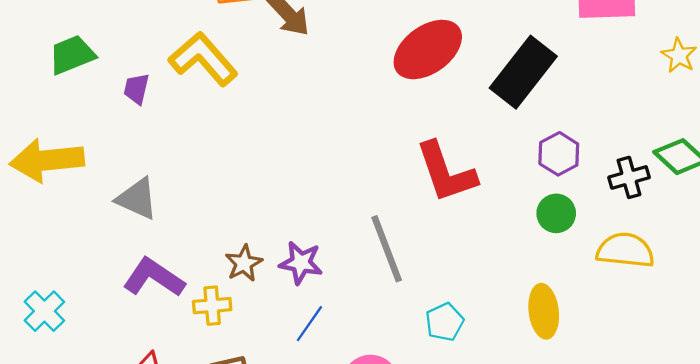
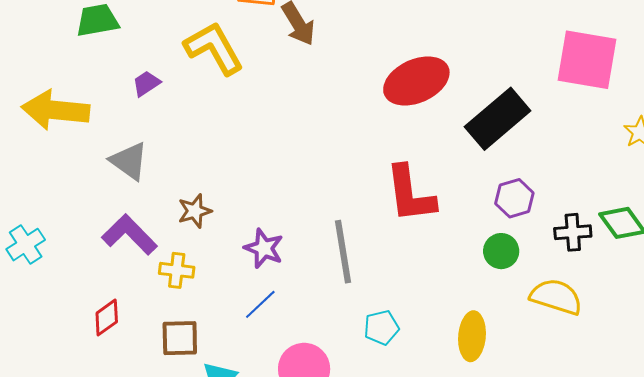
purple trapezoid: (136, 89) -> (146, 83), moved, turned 32
brown star: (244, 263) -> (195, 211), moved

